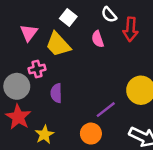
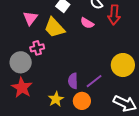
pink semicircle: (98, 39) -> (87, 23), turned -40
purple semicircle: (56, 93) -> (73, 81), moved
yellow star: (44, 135) -> (56, 99), moved

